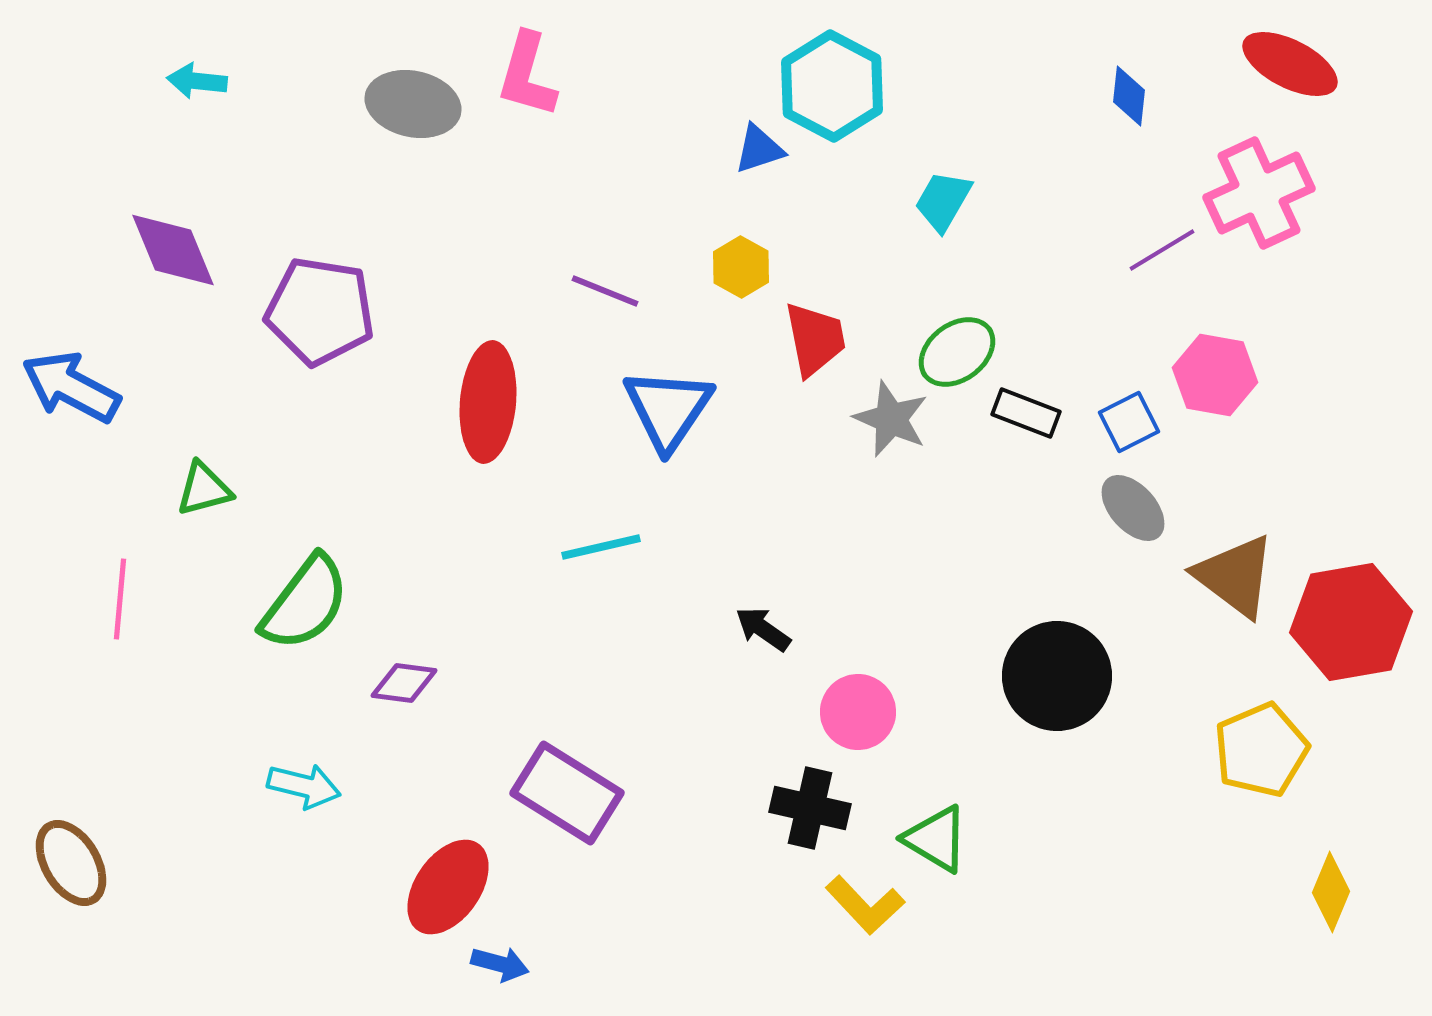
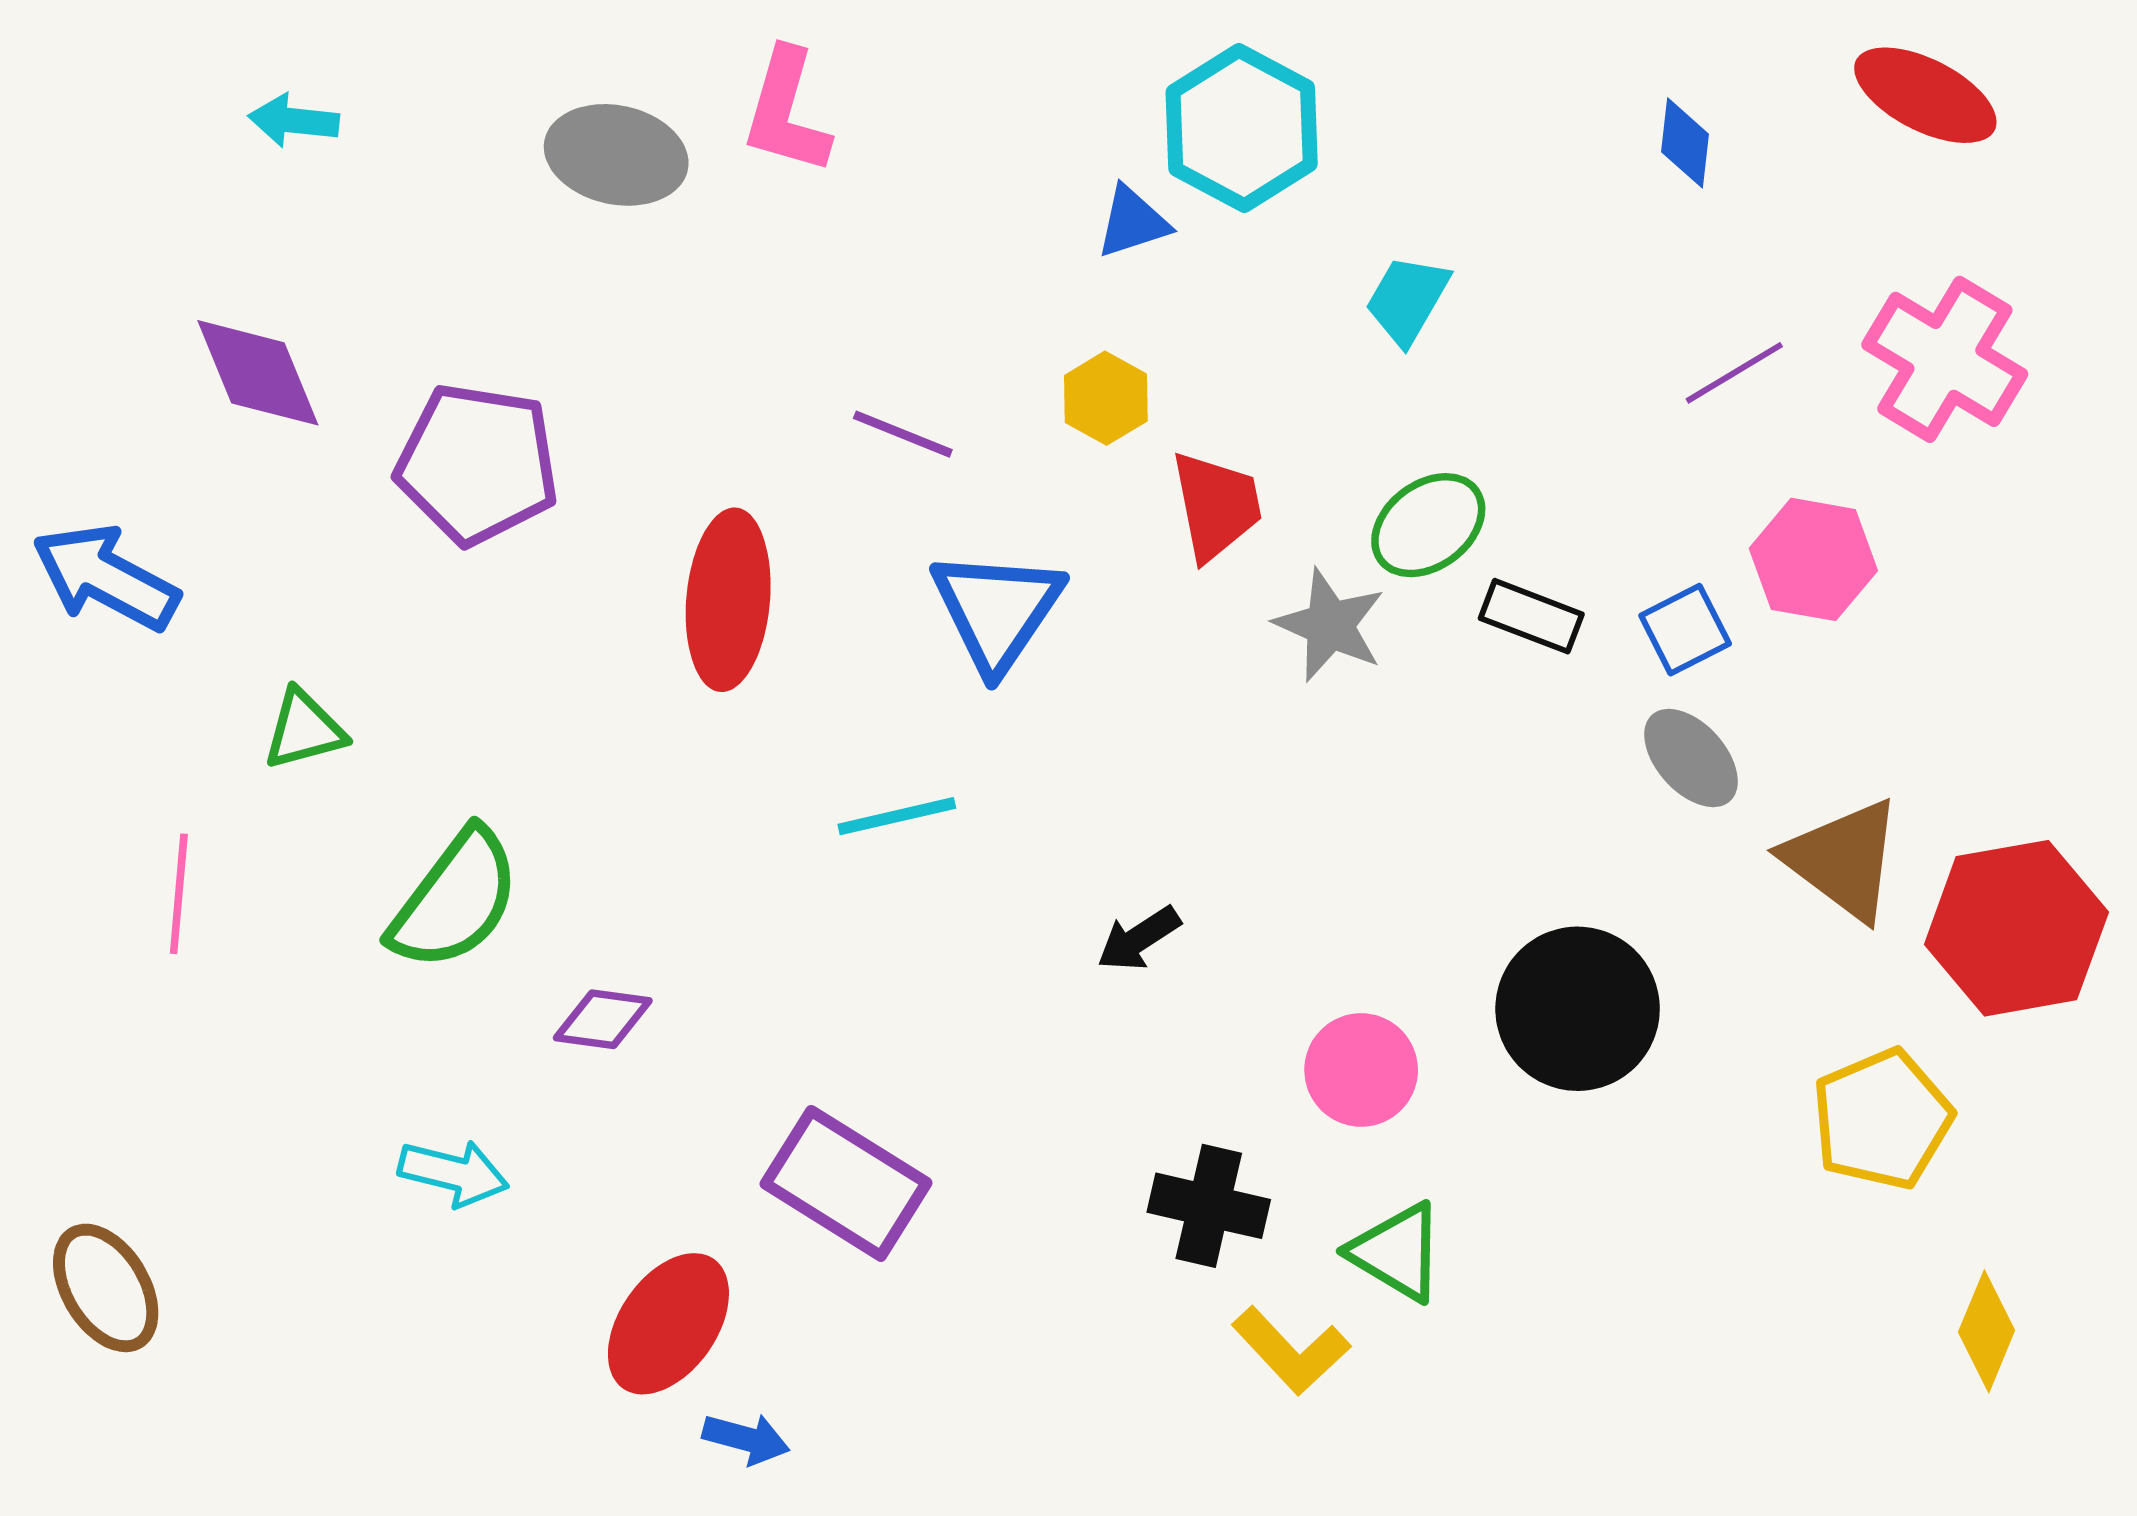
pink cross: (1259, 193) -> (1945, 359), moved, turned -34
black arrow: (763, 629) -> (1139, 939), turned -68
pink circle: (858, 712) -> (1361, 1070), moved

